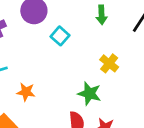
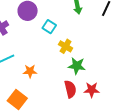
yellow cross: (109, 63) -> (66, 46), moved

